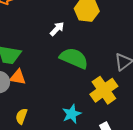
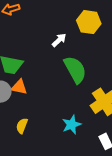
green semicircle: (74, 58) -> (75, 70), turned 36

